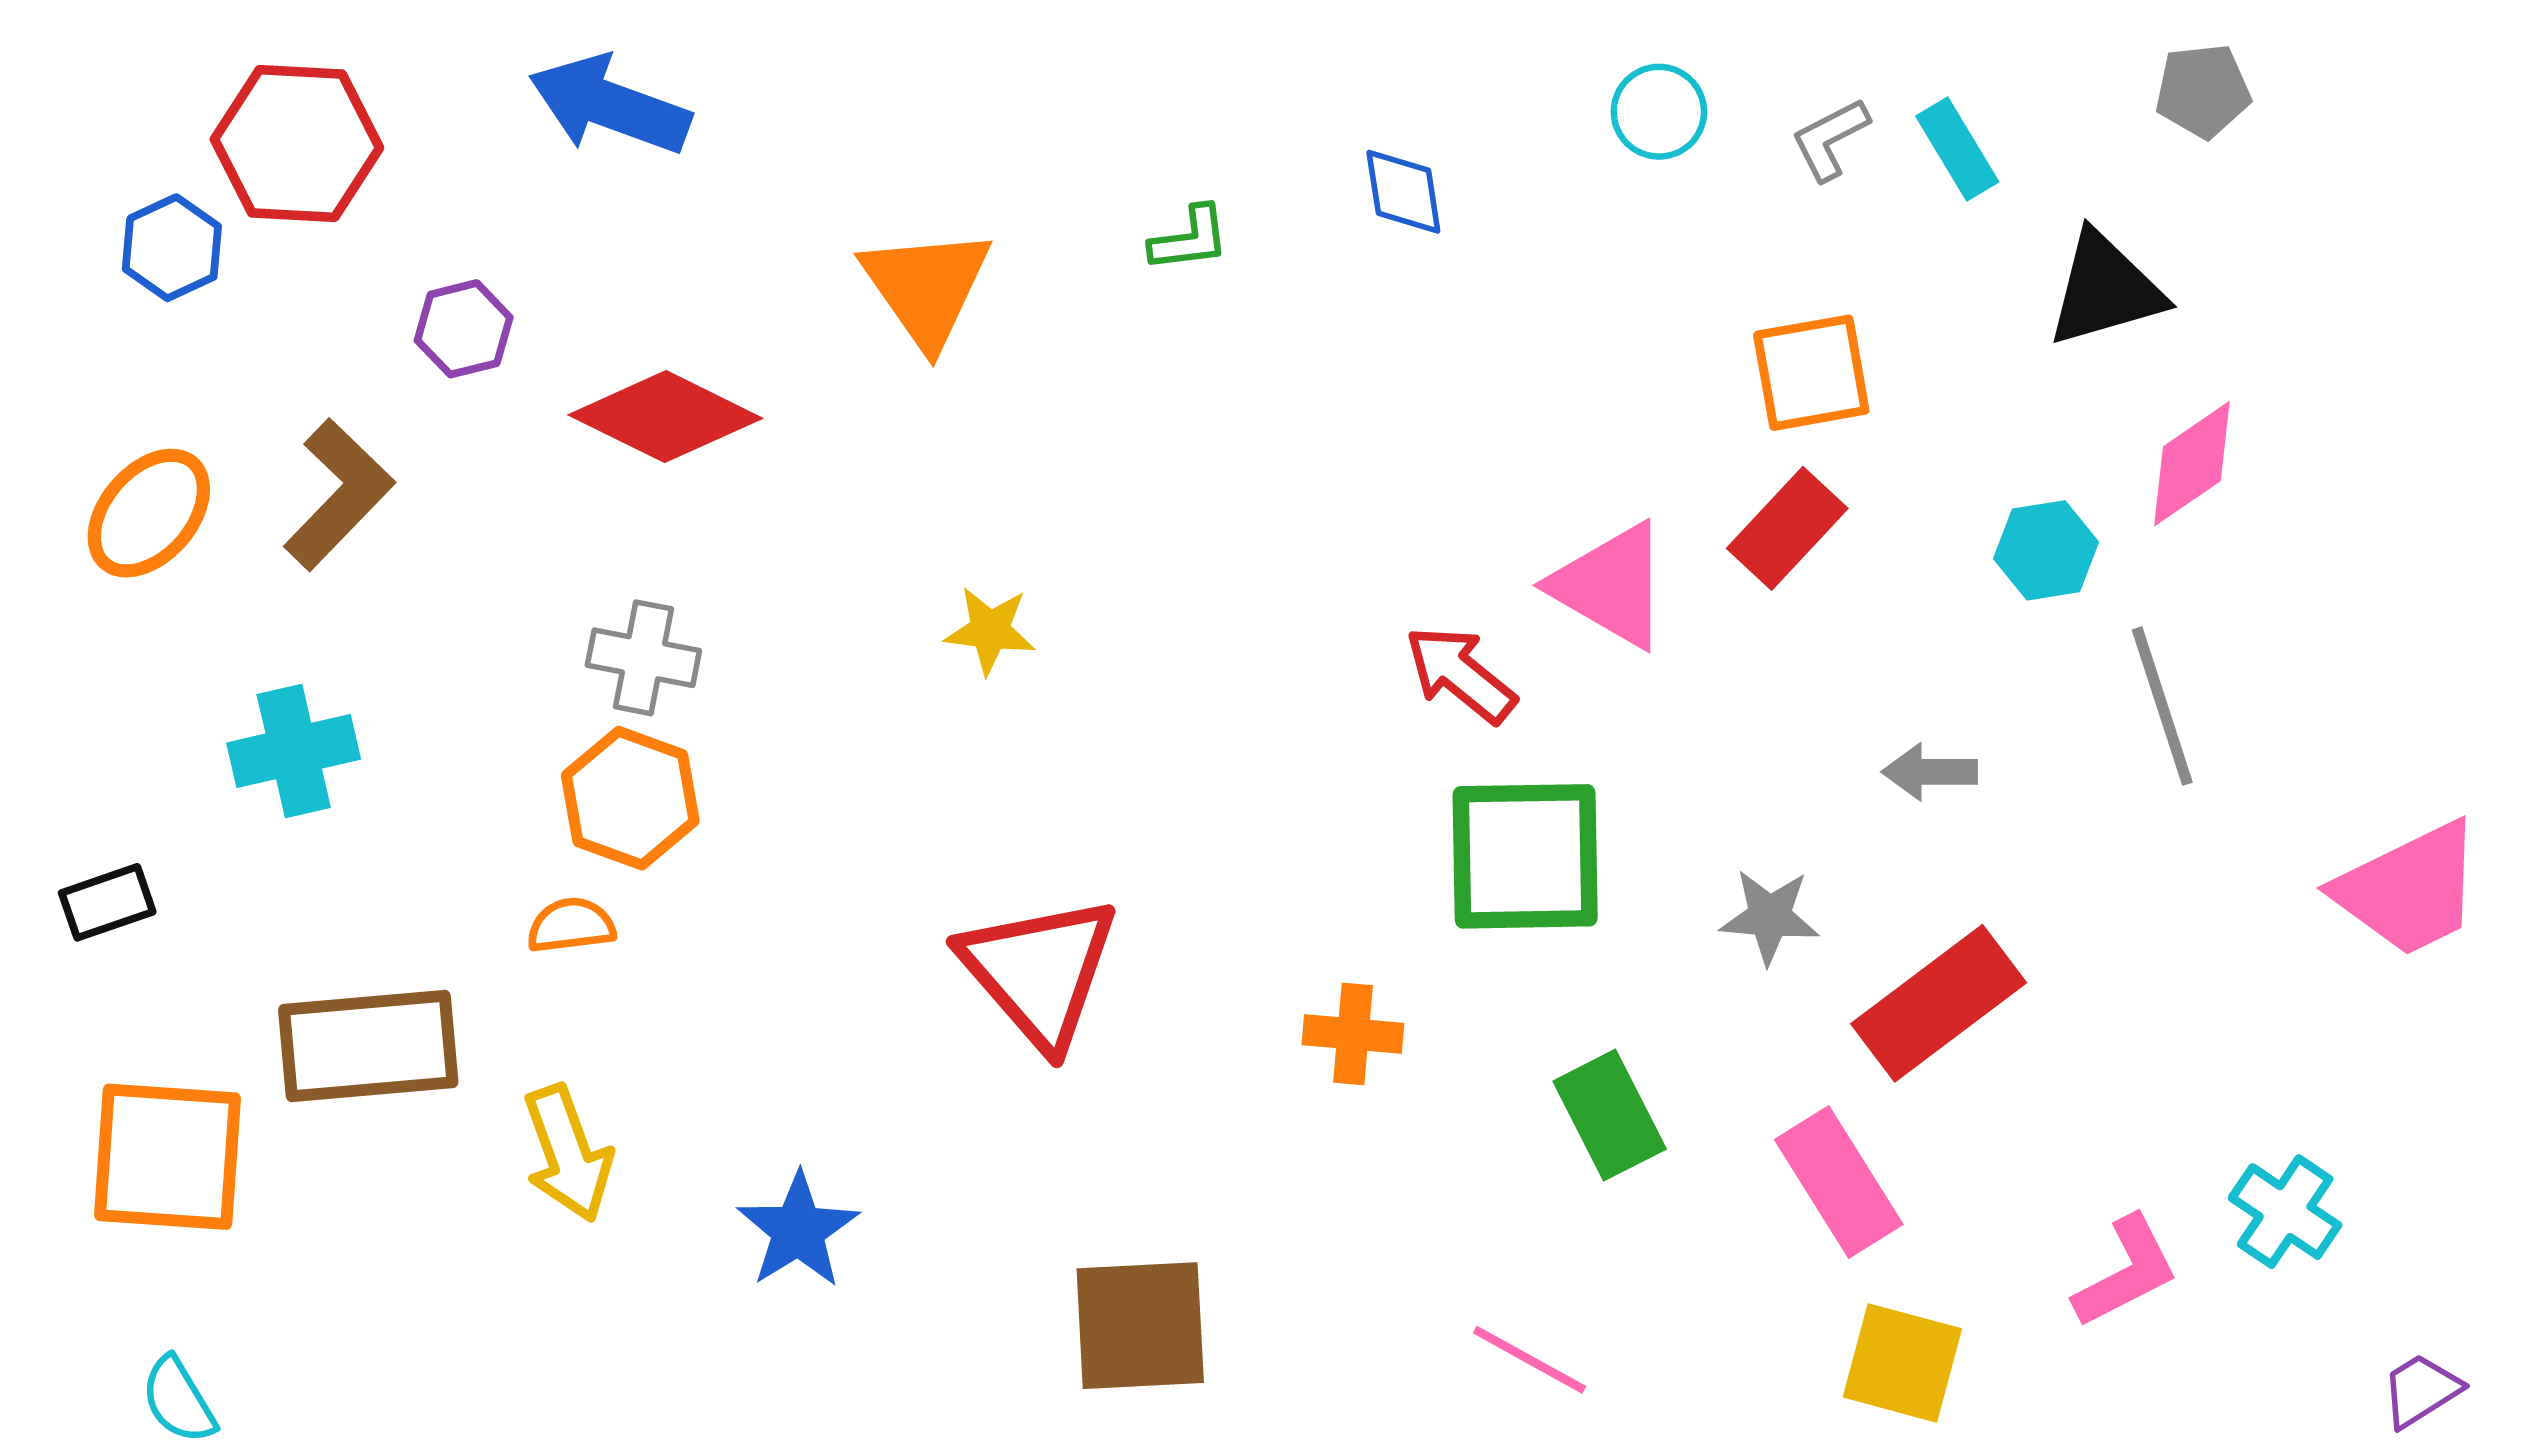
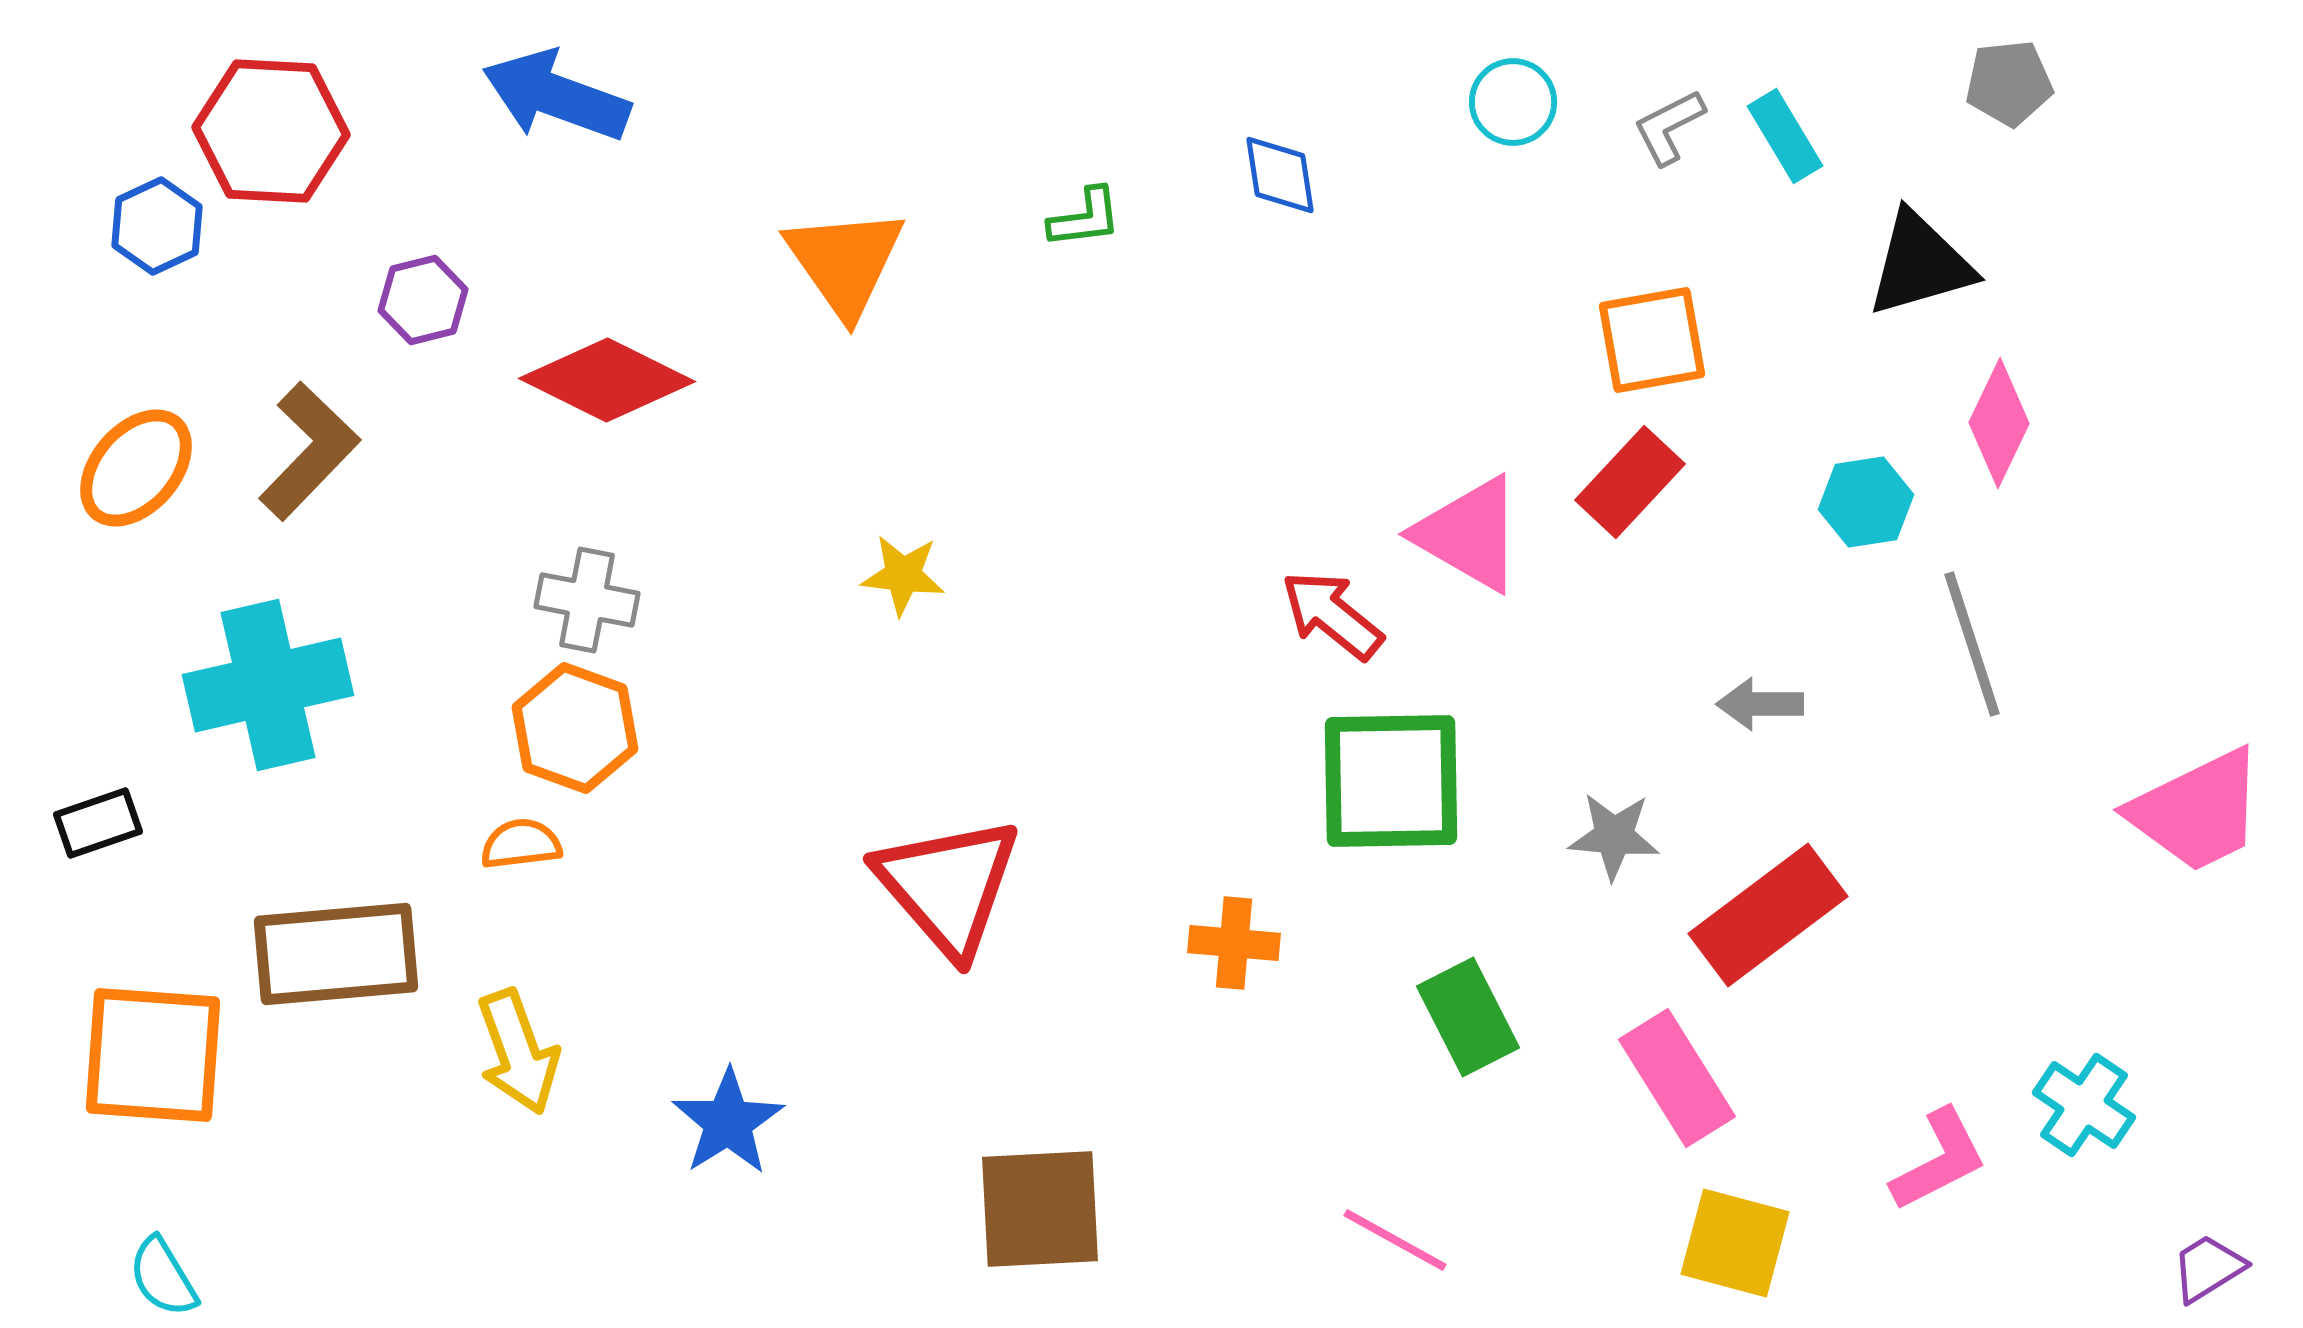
pink diamond: (2192, 464) -> (1999, 423), turned -30
cyan cross: (294, 751) -> (268, 685), size x1.4

